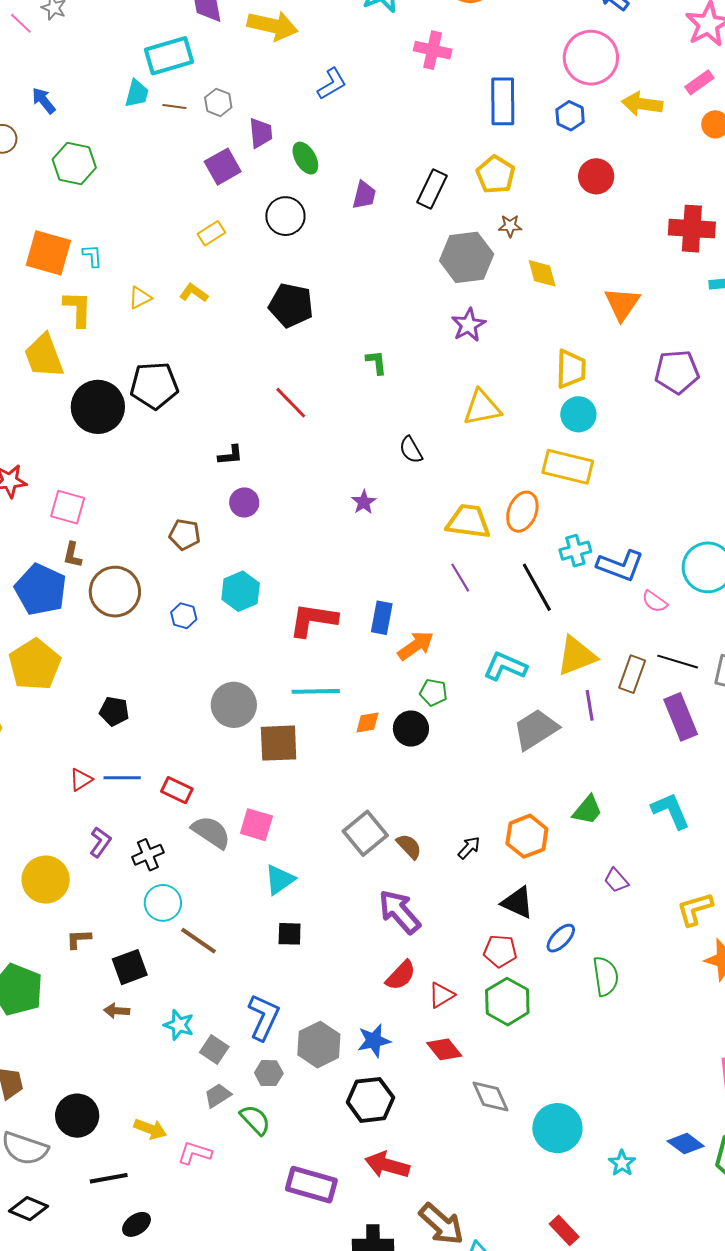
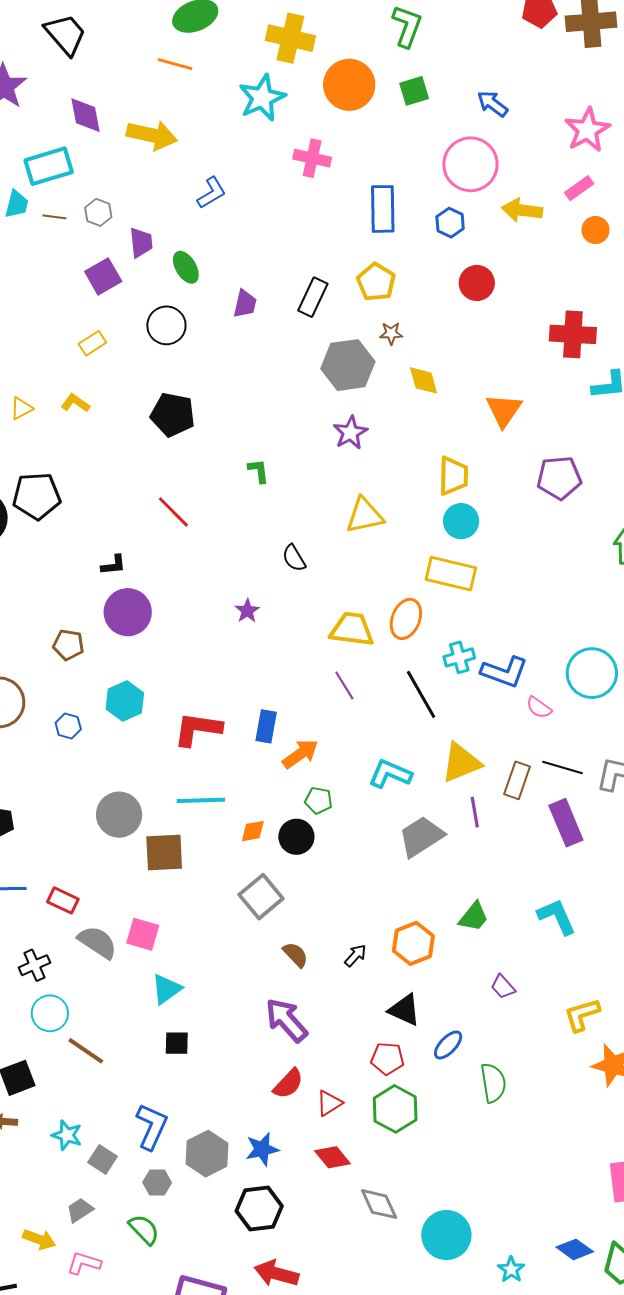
purple circle: (244, 502) -> (128, 612), size x1.6
gray square: (365, 833) -> (261, 897), moved
gray trapezoid: (218, 1096) -> (80, 1210), moved

